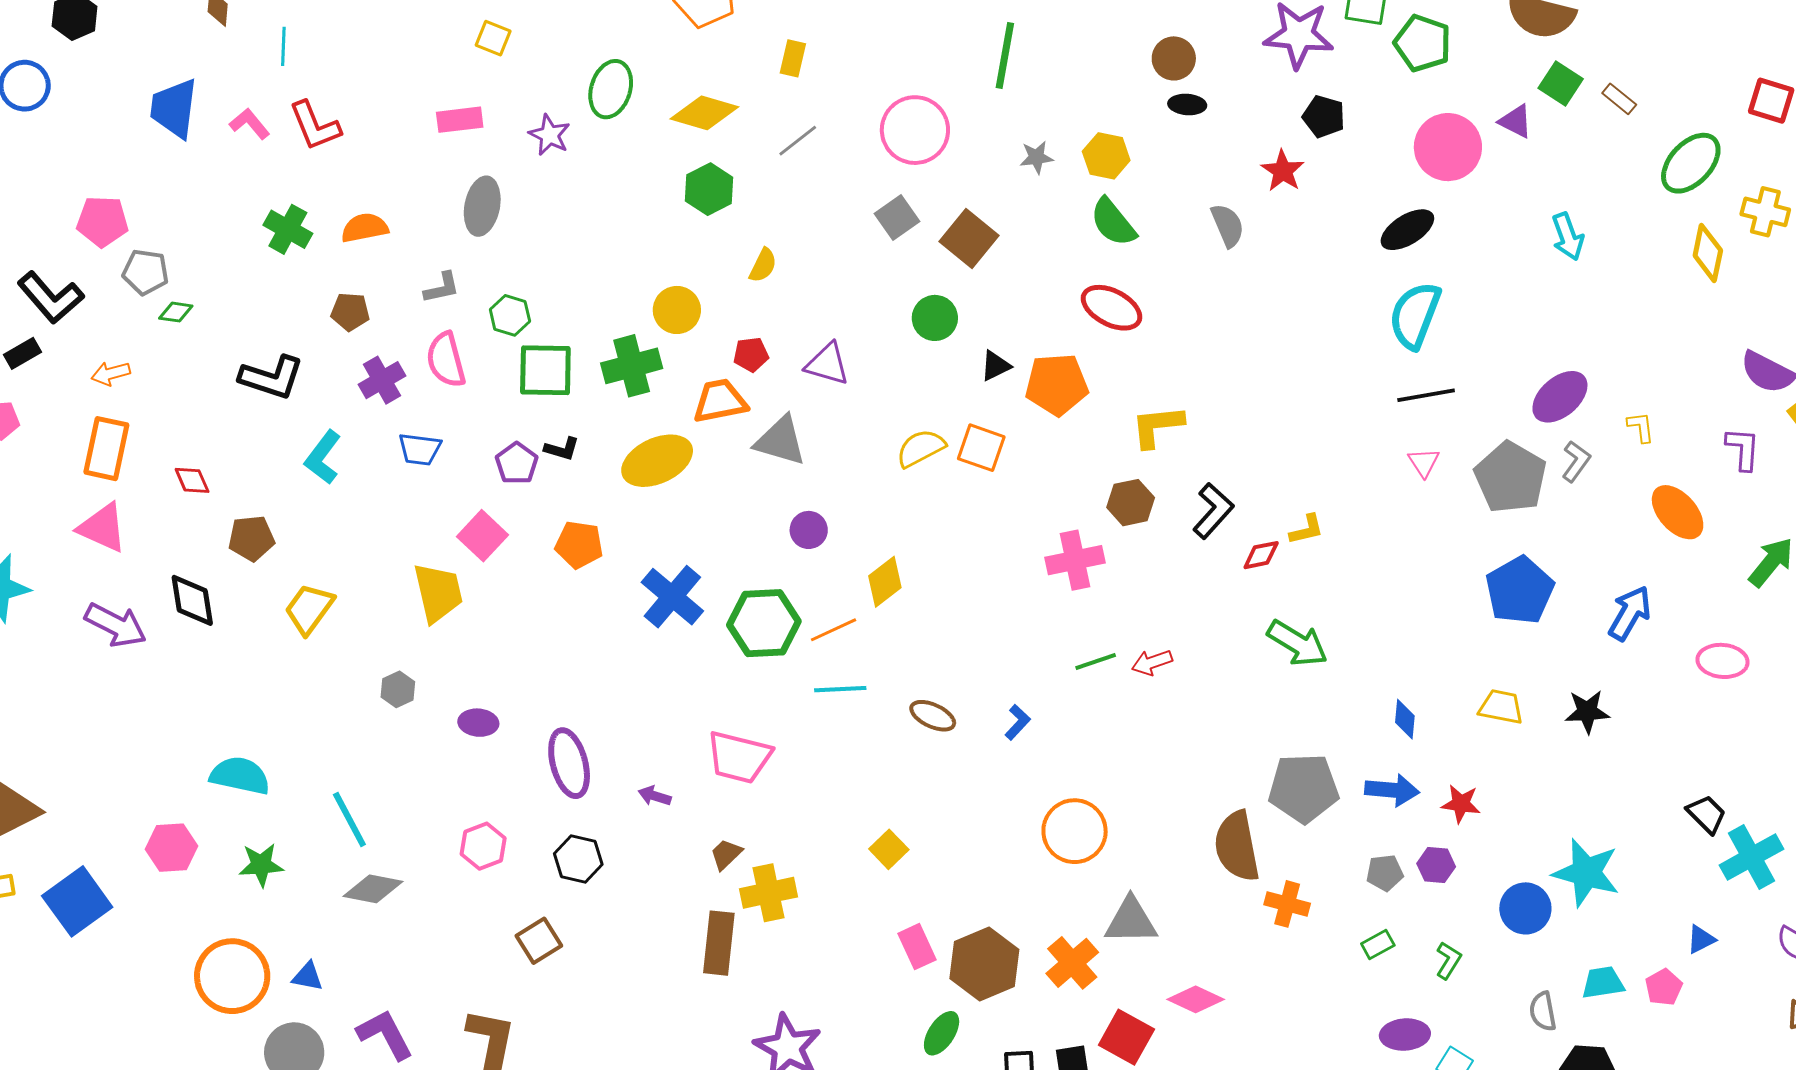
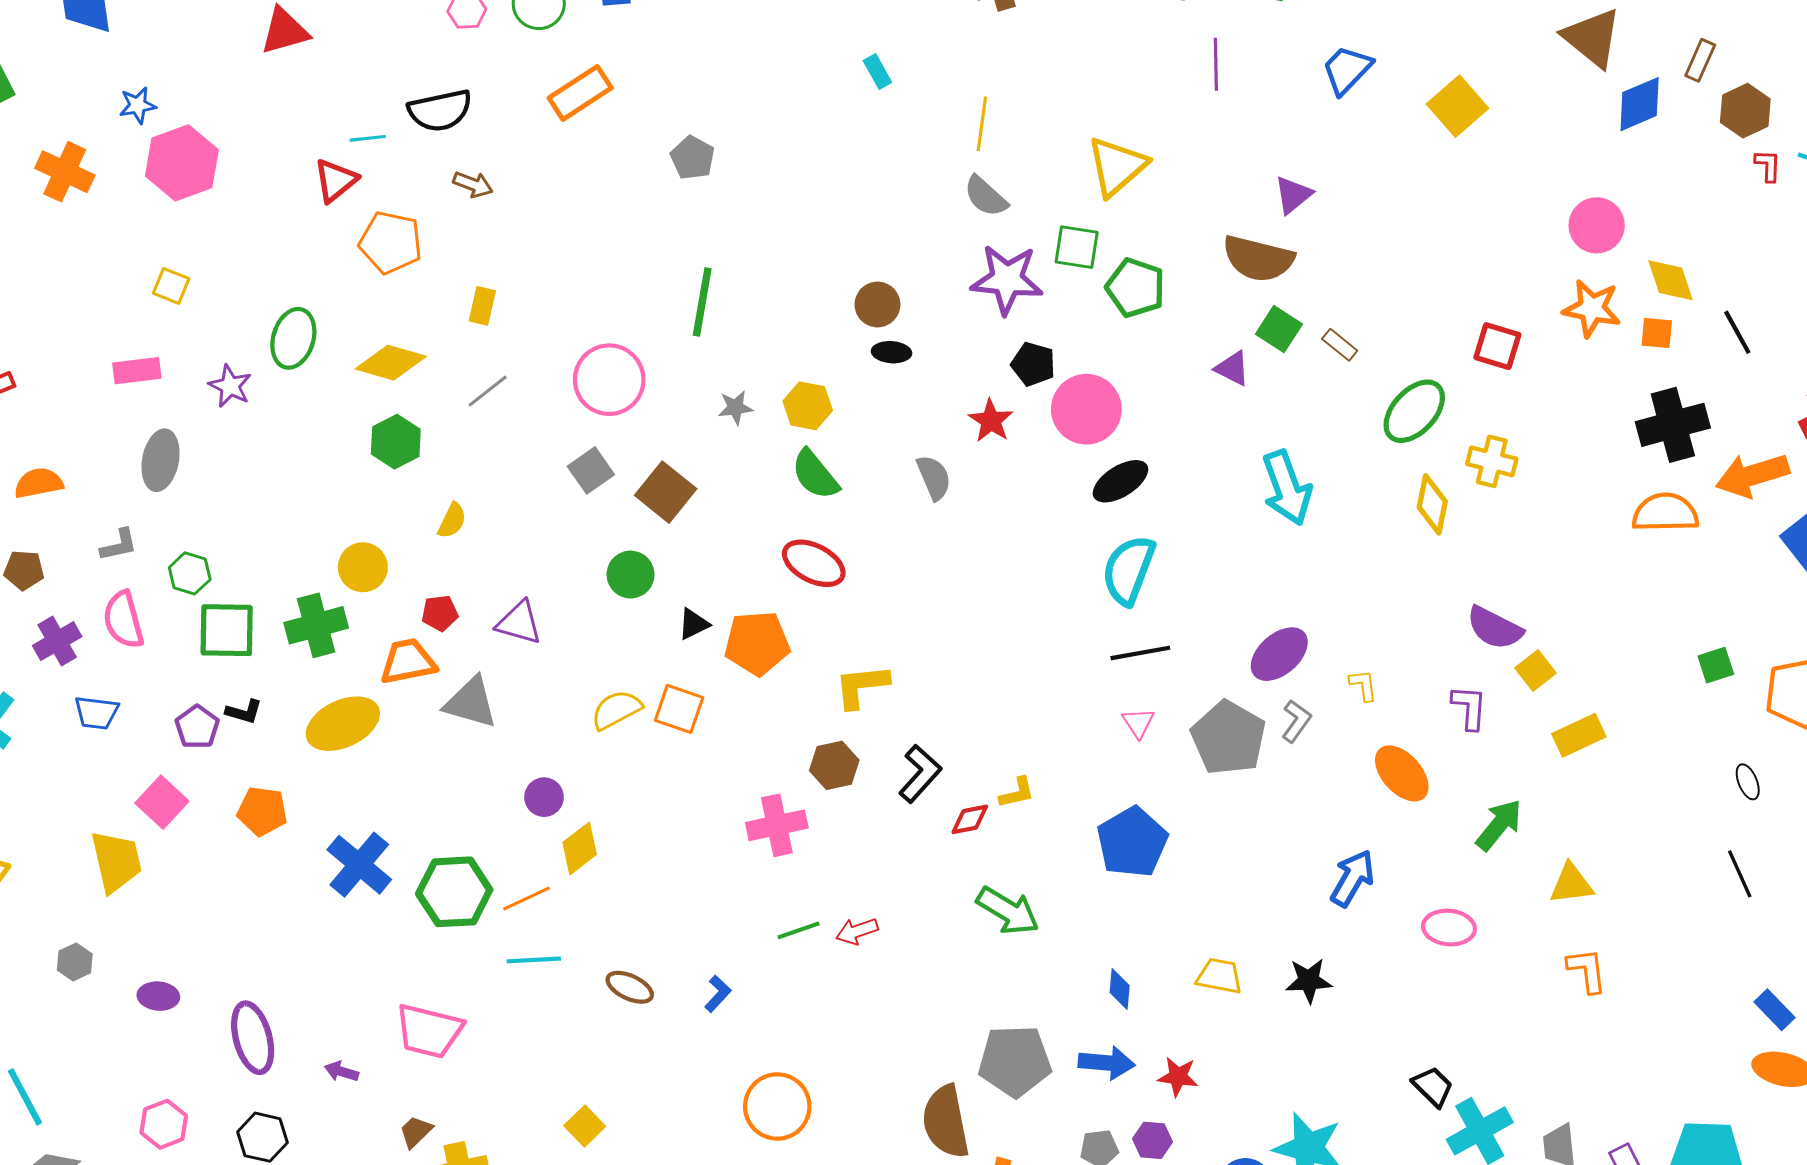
pink circle: (1448, 147) -> (1086, 409), moved
cyan arrow: (1568, 237) -> (1287, 488), size x1.5
purple circle: (809, 530) -> (544, 797), moved
blue pentagon: (1520, 590) -> (1132, 842), moved

